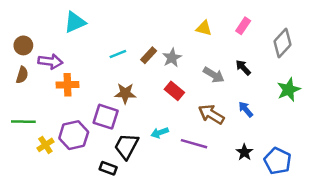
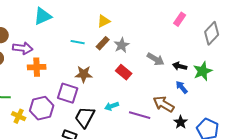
yellow triangle: (204, 28) -> (104, 21), moved, turned -40
cyan line: (118, 54) -> (78, 42), turned 32
black arrow: (243, 68) -> (180, 66), moved, turned -32
green star: (289, 90) -> (203, 71), moved
brown arrow: (211, 114) -> (164, 104), moved
yellow cross: (45, 145) -> (19, 116), turned -32

